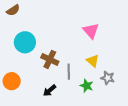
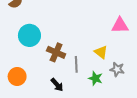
pink triangle: (91, 31) -> (120, 25), moved, turned -48
black arrow: (50, 90) -> (57, 85), turned -88

